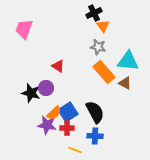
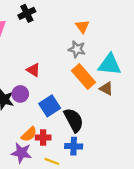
black cross: (94, 13) -> (27, 13), moved
blue square: (68, 112) -> (50, 106), moved
orange semicircle: (54, 113) -> (29, 134), moved
purple star: (47, 125) -> (21, 153), moved

